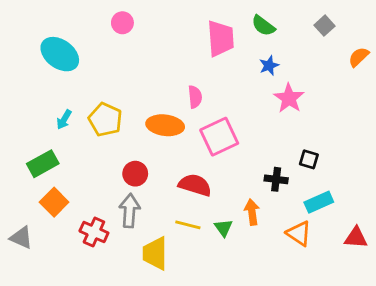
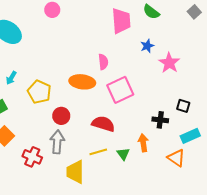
blue star: (269, 65) -> (147, 46), moved
yellow pentagon: (105, 120) -> (39, 92), moved
yellow line: (188, 225) -> (98, 152), turned -30

